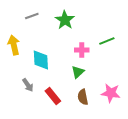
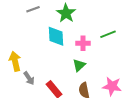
yellow arrow: (14, 45) -> (15, 61), moved
cyan diamond: (41, 60) -> (56, 36), moved

